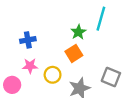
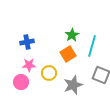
cyan line: (101, 19) -> (92, 46), moved
pink circle: (12, 85) -> (21, 82), moved

